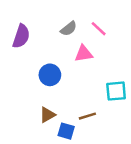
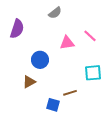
gray semicircle: (69, 29) -> (55, 13), moved
pink line: (99, 29) -> (90, 36), moved
brown triangle: (47, 115) -> (29, 82), moved

